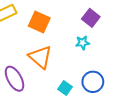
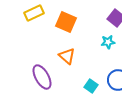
orange triangle: (40, 57) -> (67, 56), size x0.7

